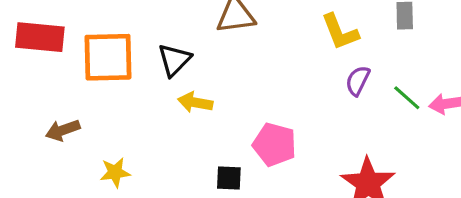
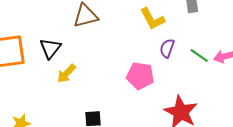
yellow arrow: (195, 102) -> (66, 74), turned -50
pink pentagon: (274, 144) -> (140, 76), moved

